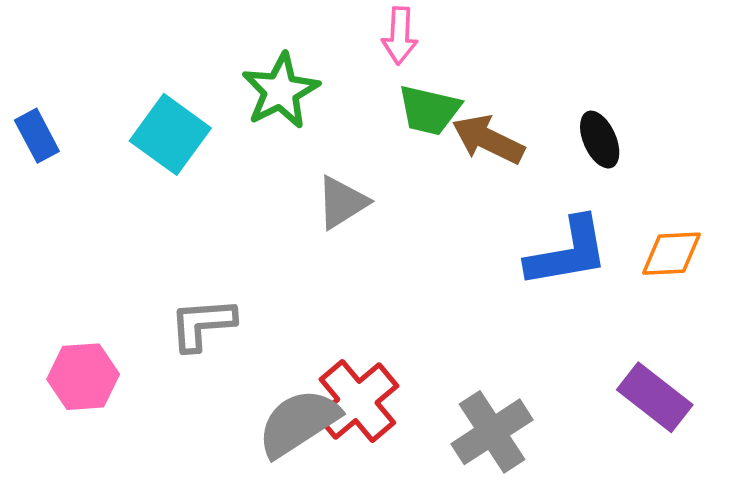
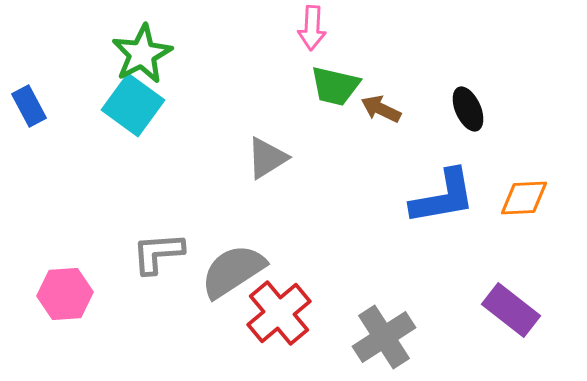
green star: (281, 91) -> (142, 54), moved
brown arrow: (488, 140) -> (381, 109), size x0.7
gray semicircle: (298, 423) -> (233, 271), moved

